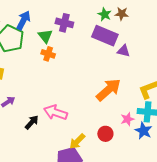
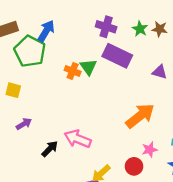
purple cross: (64, 23) -> (106, 27), moved
green triangle: (45, 36) -> (88, 67), moved
purple rectangle: (105, 36) -> (117, 56), moved
pink star: (127, 119) -> (150, 150), moved

